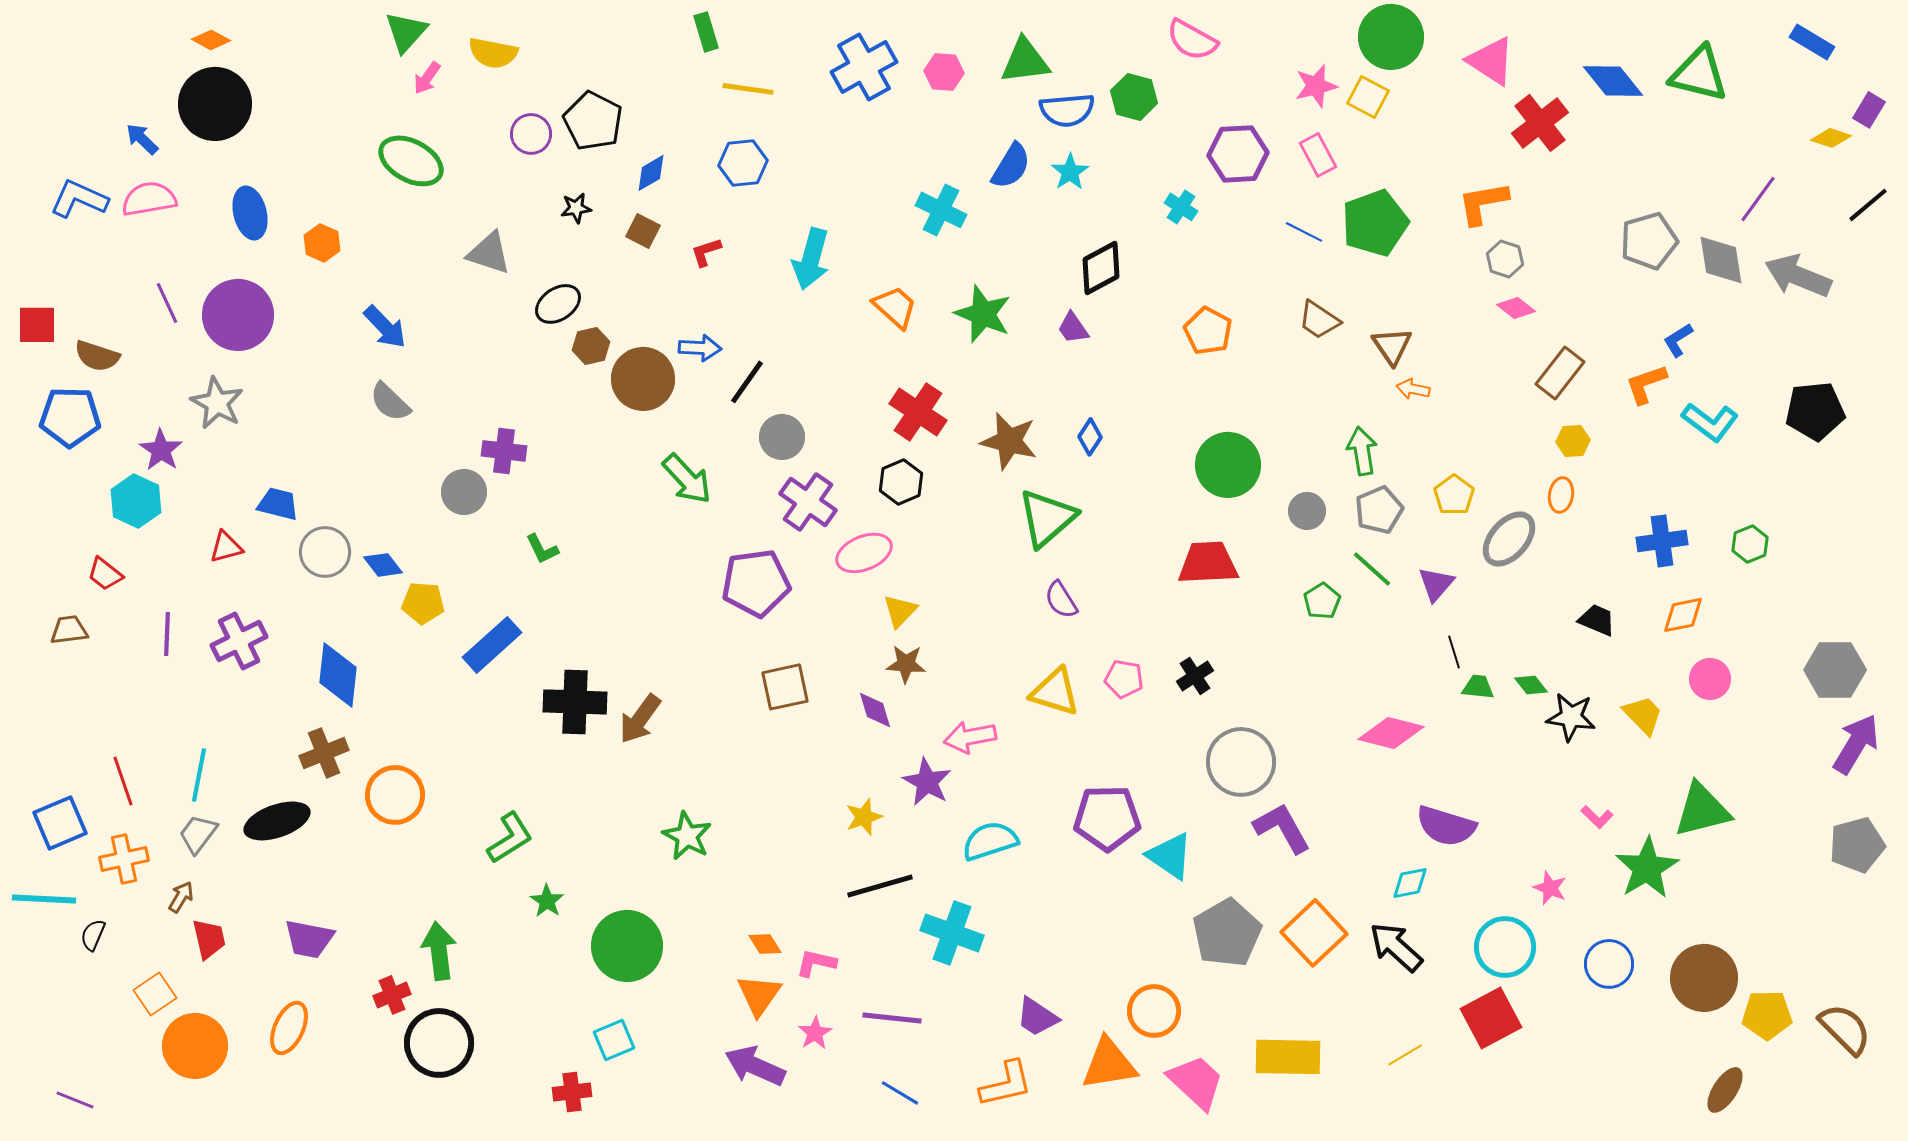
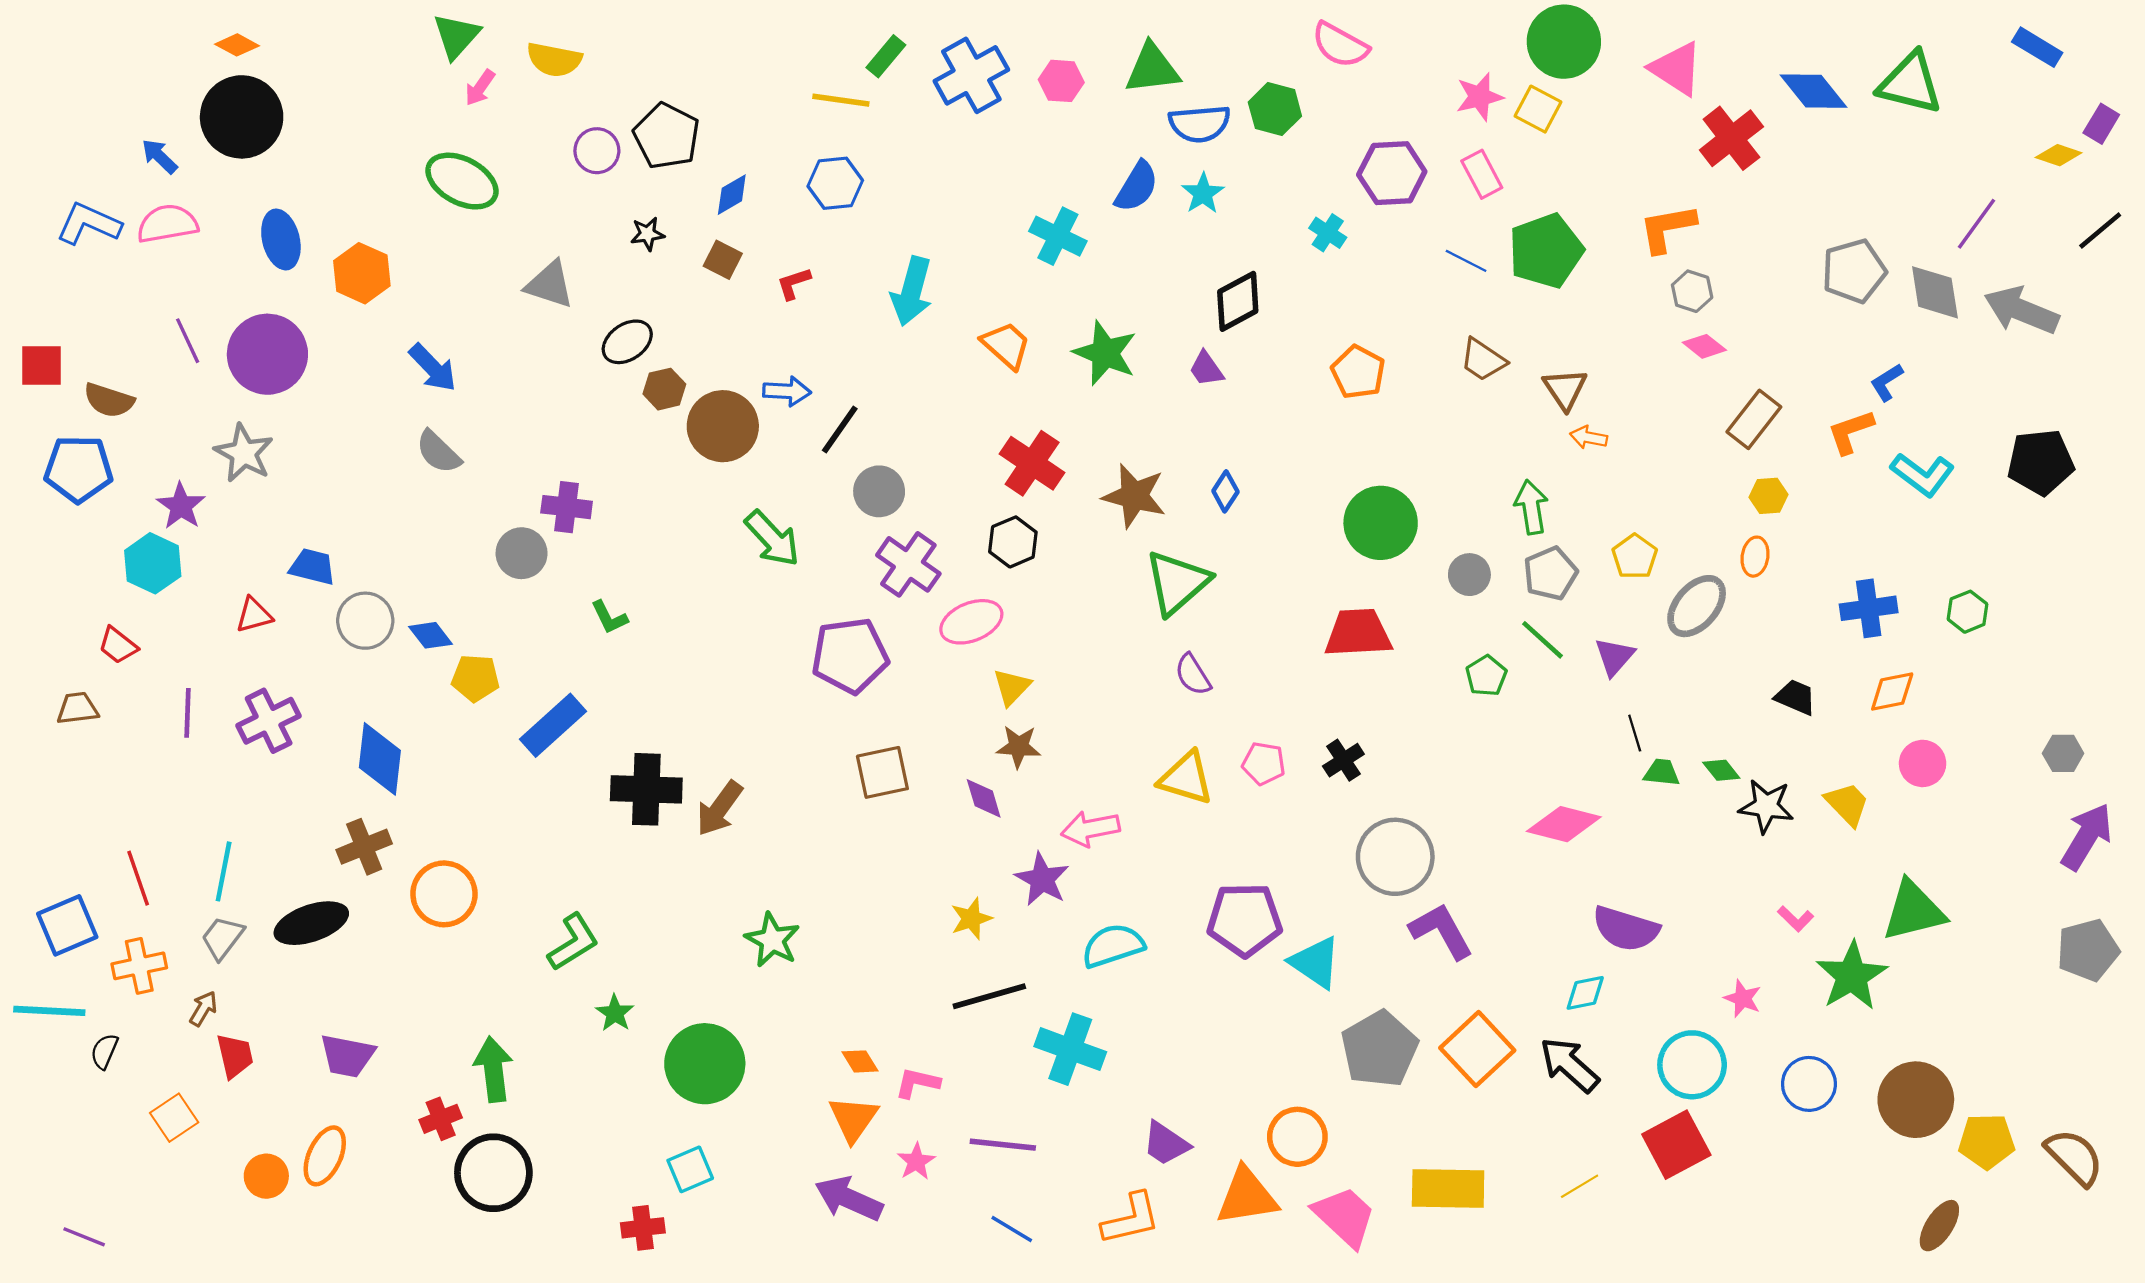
green rectangle: (706, 32) -> (886, 56), moved, turned 57
orange hexagon: (322, 243) -> (362, 273), size x1.4
gray hexagon: (1835, 670) -> (2063, 753), size x0.6
orange circle: (195, 1046) -> (266, 1176), moved, size x0.6

